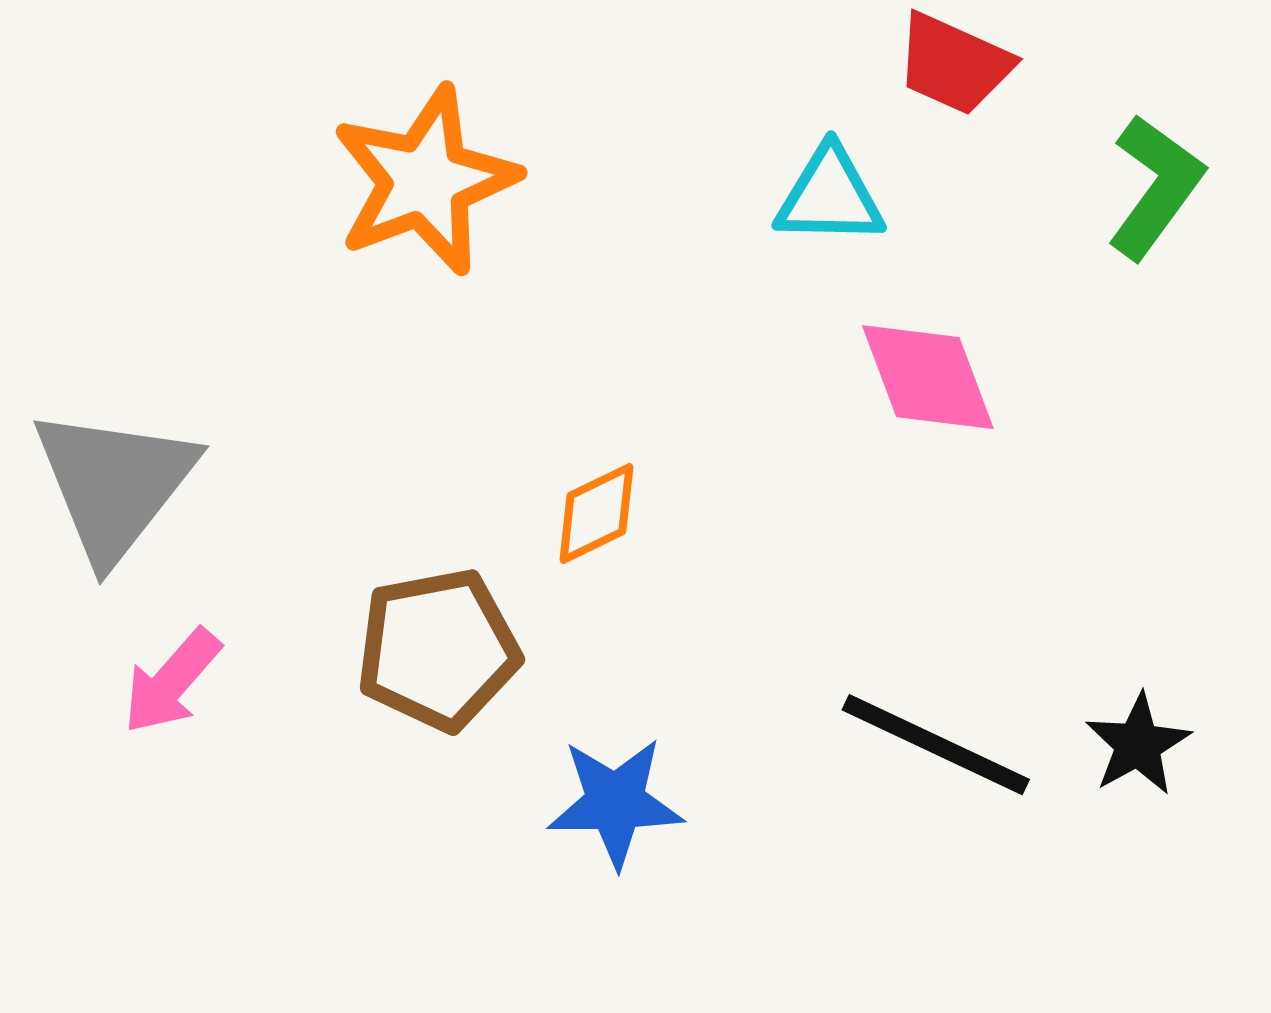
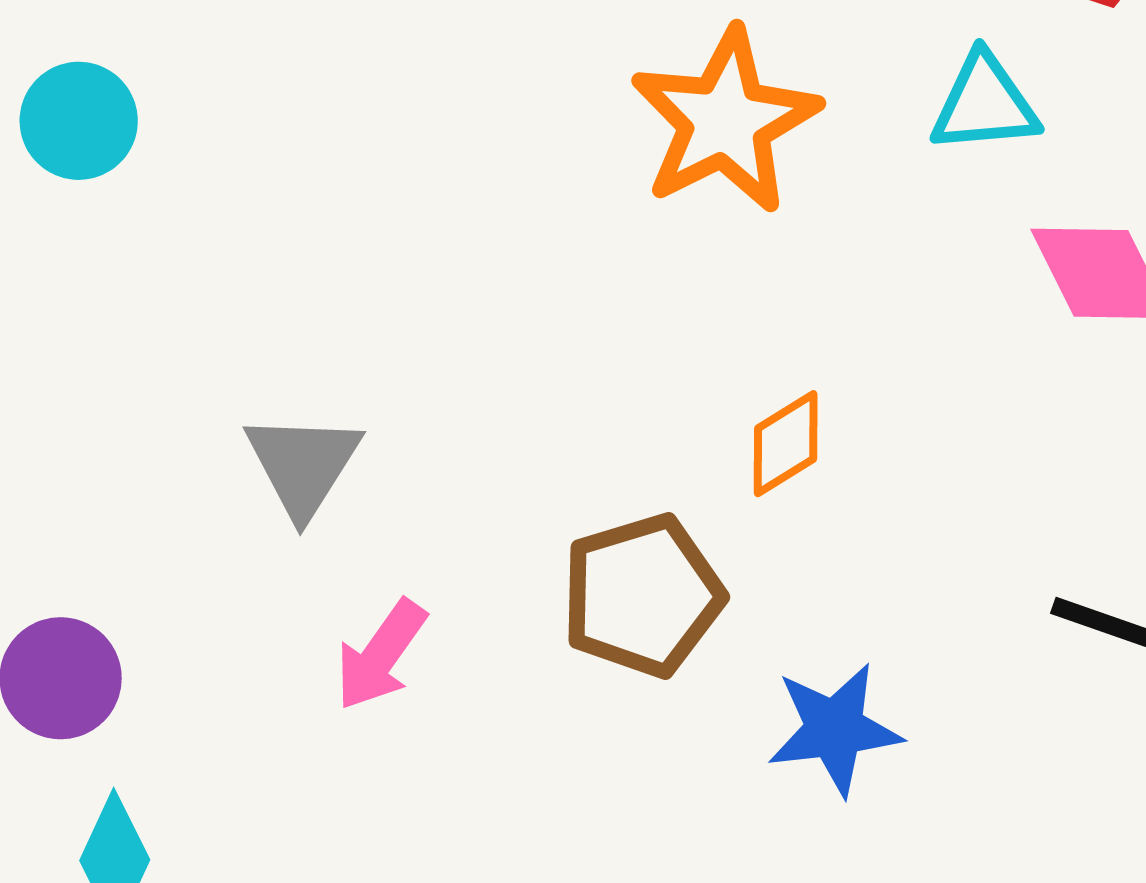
orange star: (425, 181) -> (725, 121), moved
gray triangle: (114, 484) -> (303, 465), size x0.7

